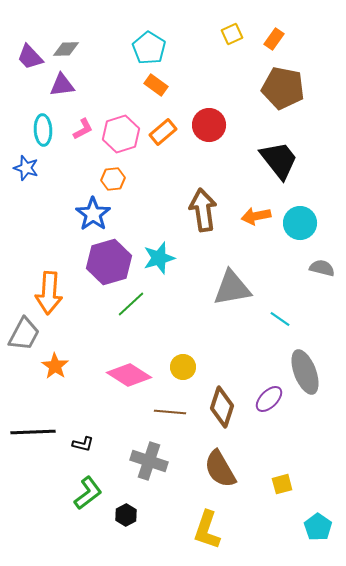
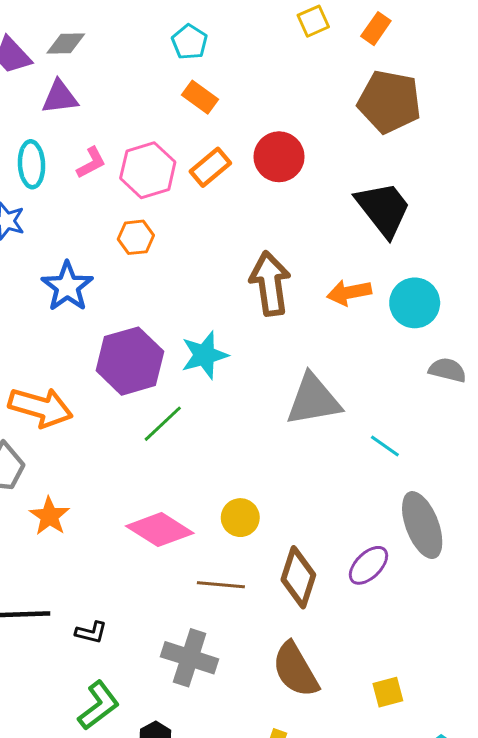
cyan pentagon: (149, 48) -> (190, 42), size x0.7
blue star: (93, 214) -> (67, 287), moved
orange arrow: (49, 293) -> (40, 407), turned -78

